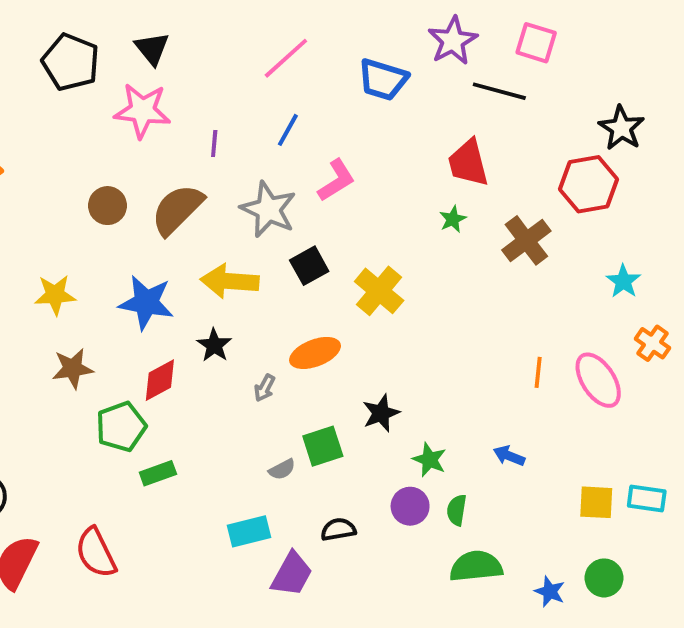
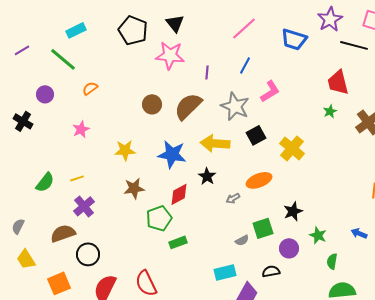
gray arrow: (265, 388) -> (233, 198), turned 32
purple circle: (410, 506) -> (289, 248), moved

